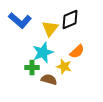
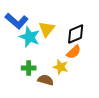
black diamond: (70, 19) -> (76, 34), moved
cyan star: (43, 52) -> (30, 37), moved, turned -30

